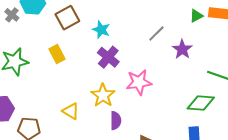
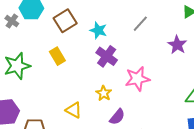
gray line: (156, 33) -> (140, 24), moved
yellow star: (103, 95) -> (104, 93), size x0.7
purple semicircle: (116, 121) -> (117, 117), turned 42

